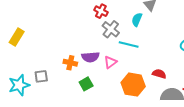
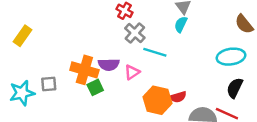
cyan semicircle: (137, 20) -> (181, 24), moved
orange cross: (70, 63) -> (84, 70), size x1.6
red semicircle: (159, 74) -> (178, 97), moved, turned 144
green square: (86, 84) -> (95, 87), moved

